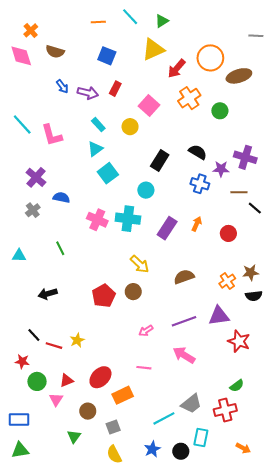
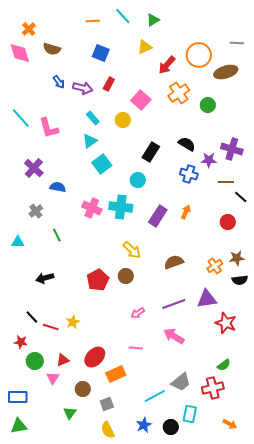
gray line: (256, 36) -> (237, 43), moved
yellow triangle: (153, 49) -> (145, 47), size x0.7
gray cross: (33, 210) -> (36, 211), moved
red circle: (228, 233) -> (228, 222), moved

